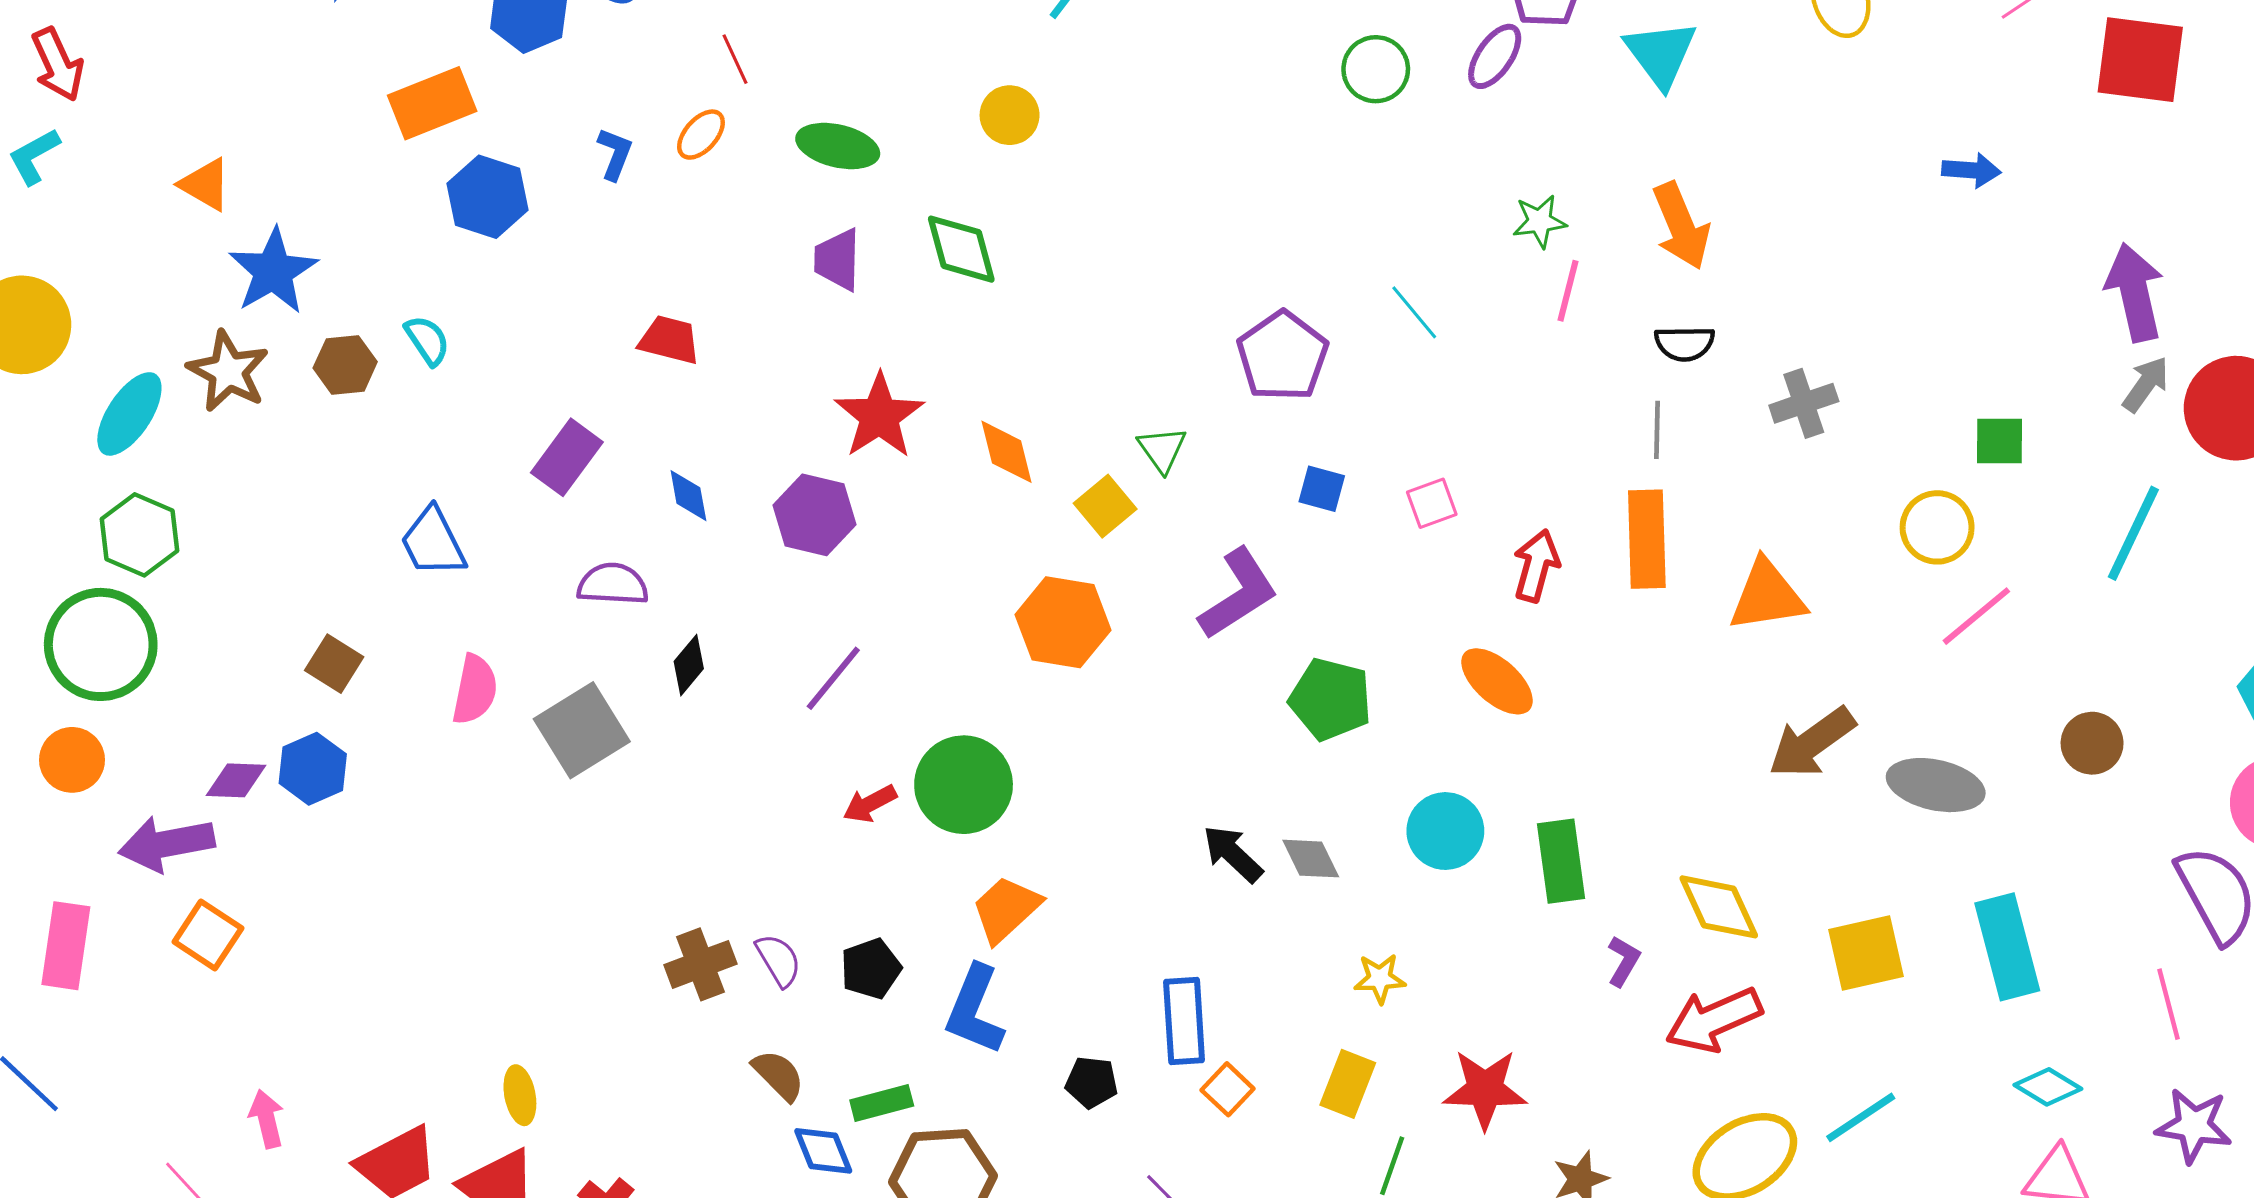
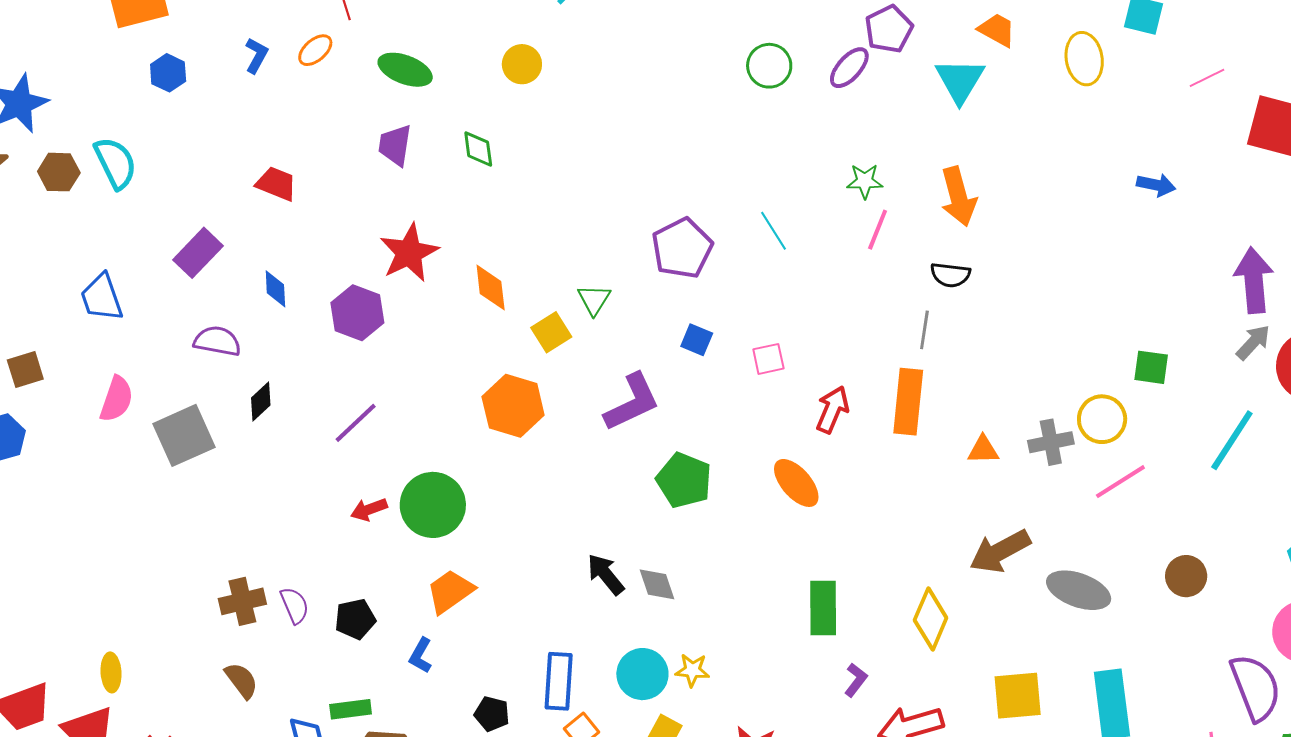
blue hexagon: (488, 197) -> (168, 73), size x0.7
green diamond: (961, 249) -> (478, 149), size x0.7
cyan semicircle: (427, 340) -> (115, 163), size x1.5
gray cross: (1804, 403) -> (1051, 442), moved
orange triangle: (1767, 596) -> (983, 450), size x0.6
brown square: (334, 664) -> (25, 369), turned 33
cyan circle: (1445, 831) -> (642, 674), moved
yellow diamond: (1719, 907) -> (931, 619), moved, turned 40
blue L-shape: (975, 1010) -> (421, 656), size x0.6
brown semicircle: (778, 1075) -> (241, 680), moved

